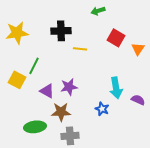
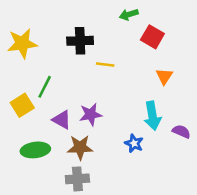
red square: (116, 38) -> (152, 37), moved
orange triangle: (138, 49) -> (164, 76), moved
yellow square: (17, 80) -> (22, 105), turned 30
green ellipse: (35, 127) -> (35, 150), moved
gray cross: (70, 136) -> (77, 179), moved

